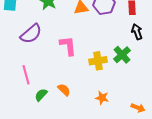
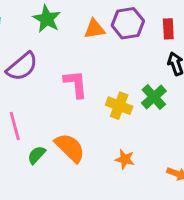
yellow cross: (98, 61) -> (119, 106), turned 30
orange semicircle: (64, 90) -> (70, 148), size x1.6

